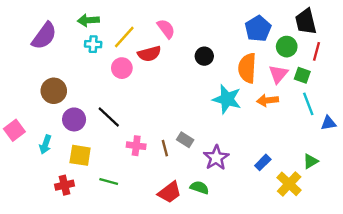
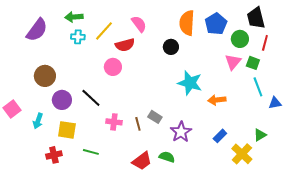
pink circle: (122, 68) -> (113, 67), moved
orange semicircle: (247, 68) -> (187, 23), moved
orange arrow: (268, 100) -> (217, 100), moved

